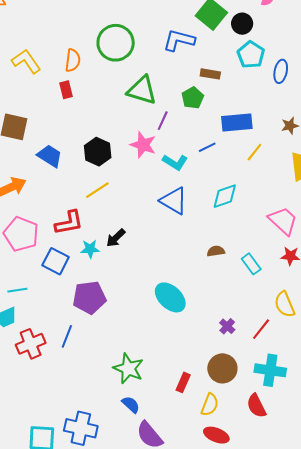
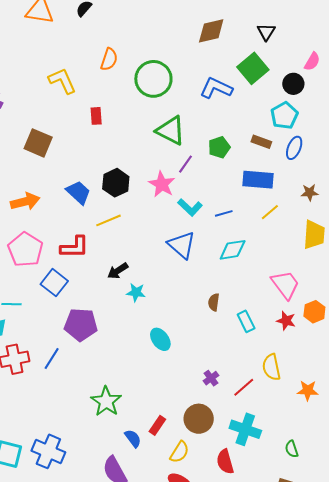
black circle: (242, 24) -> (293, 84), moved
orange semicircle: (73, 60) -> (109, 59), moved
blue ellipse: (281, 71) -> (294, 148), moved
brown rectangle: (210, 74) -> (261, 142), moved
blue line: (207, 147) -> (224, 213), moved
blue trapezoid: (50, 156) -> (78, 192), moved
cyan star: (90, 249) -> (136, 292), moved
brown semicircle: (216, 251) -> (214, 302), turned -84
cyan ellipse: (170, 297) -> (160, 339), size x0.7
blue semicircle: (131, 405) -> (133, 438), moved

